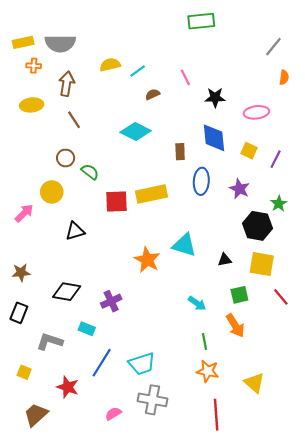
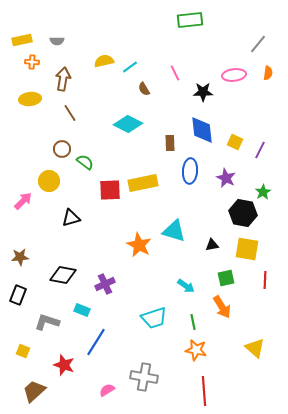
gray semicircle: (60, 43) -> (57, 41), size x0.5
brown semicircle: (152, 94) -> (144, 89), turned -96
pink ellipse: (256, 112) -> (234, 75), moved
red line: (281, 297) -> (265, 280), turned 42
cyan trapezoid: (142, 364) -> (154, 318), moved
yellow triangle: (254, 383) -> (255, 348), moved

